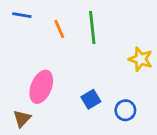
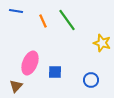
green line: (92, 28) -> (67, 20), turned -30
blue square: (91, 99) -> (55, 72), moved, turned 32

